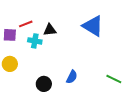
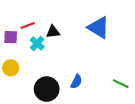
cyan cross: (35, 41) -> (37, 43), turned 32
black circle: (44, 84) -> (47, 89), size x1.5

